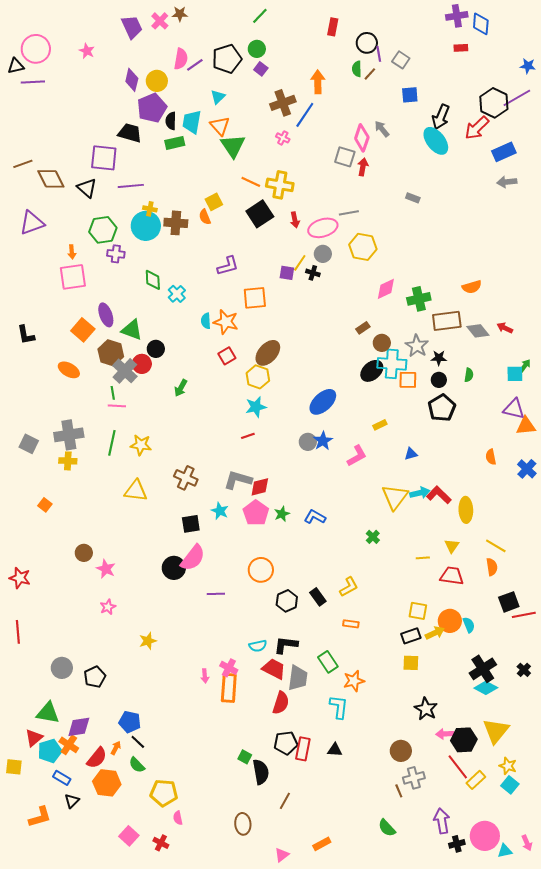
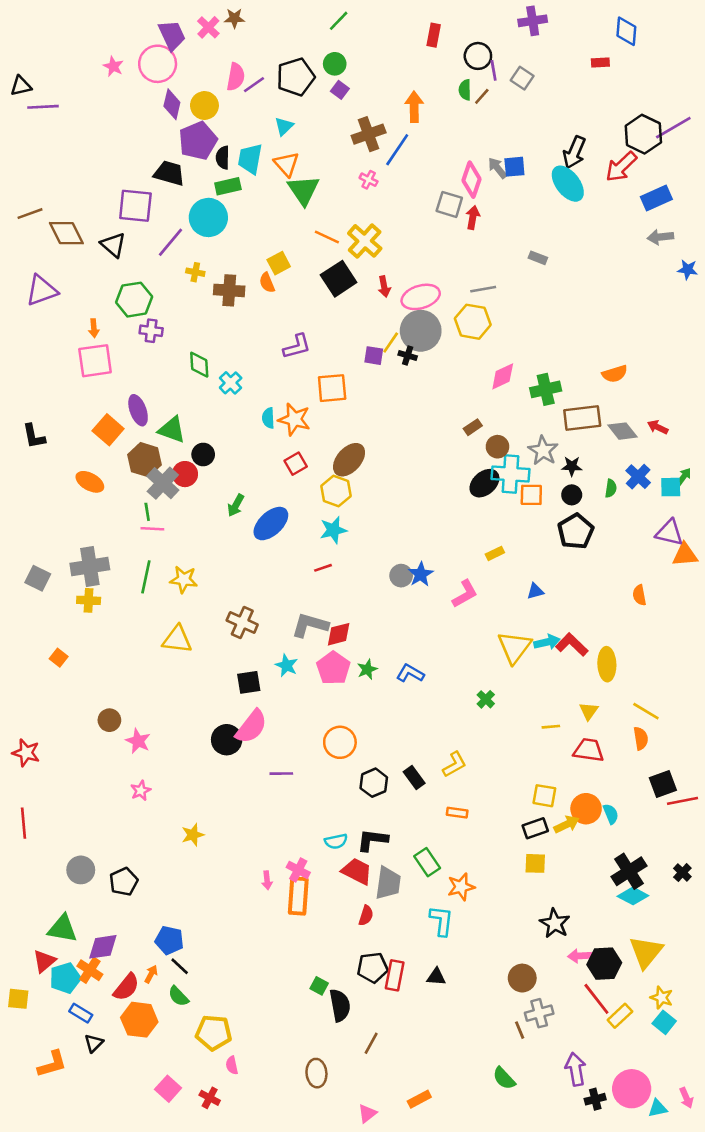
purple cross: (457, 16) -> (533, 21), moved
pink circle: (36, 49) -> (158, 64), moved
blue star: (528, 66) -> (688, 270), moved
blue square: (410, 95) -> (514, 167), moved
yellow cross: (280, 185) -> (365, 241), turned 32
purple line: (131, 186) -> (171, 242), turned -45
gray line: (349, 213) -> (483, 289), moved
cyan circle: (146, 226) -> (208, 217), moved
gray circle: (323, 254) -> (421, 331), size x1.8
blue ellipse: (323, 402) -> (271, 524), moved
blue cross: (527, 469) -> (638, 477), moved
red semicircle: (281, 703) -> (366, 916), size x0.7

